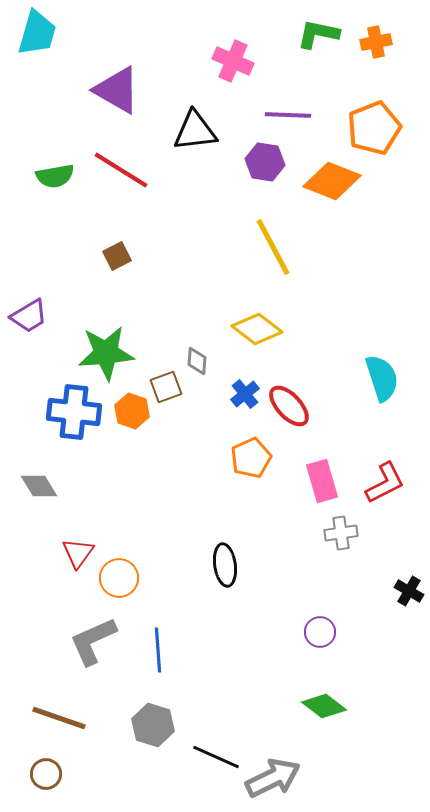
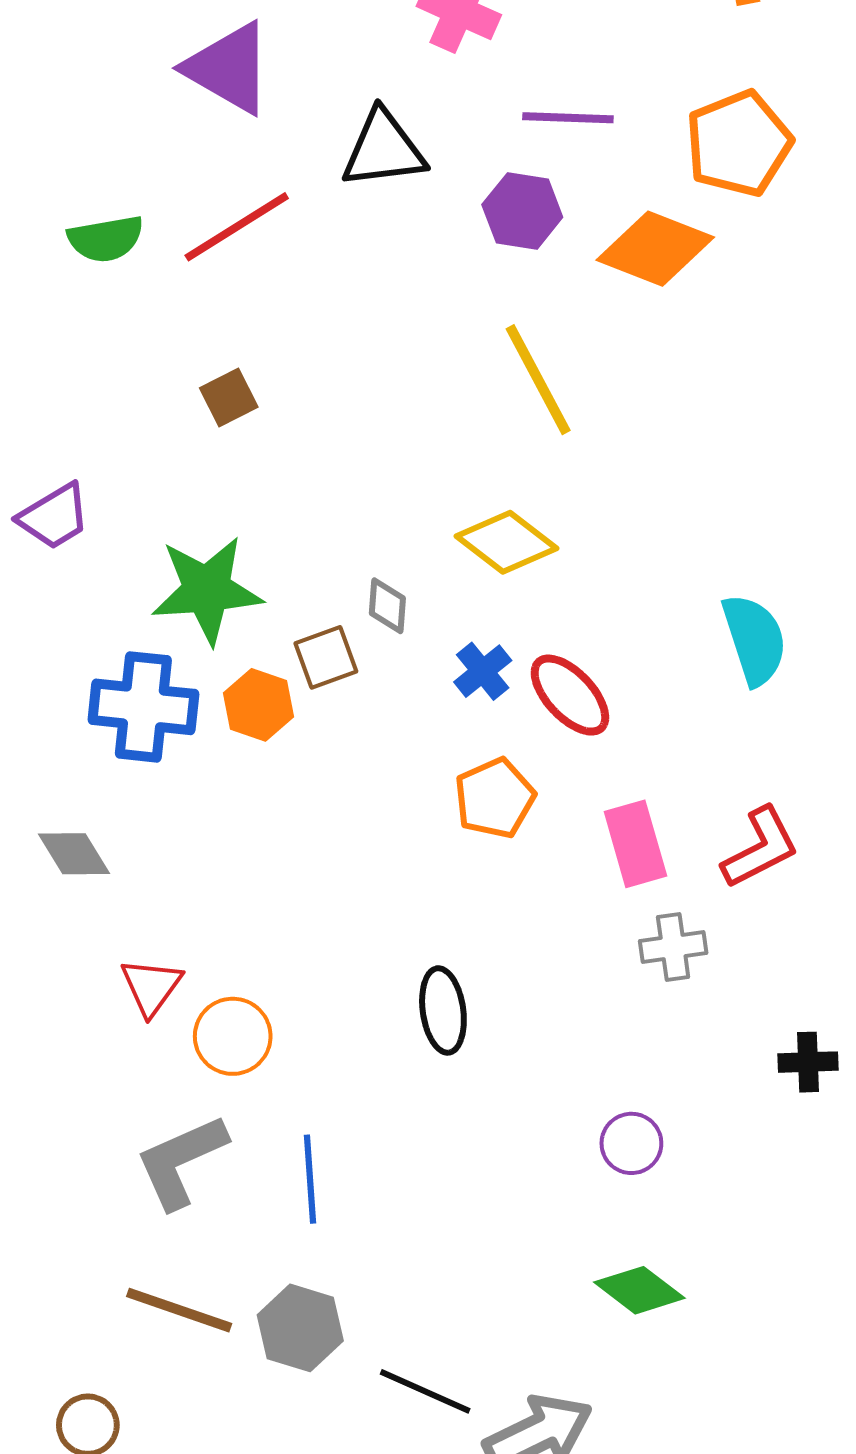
red line: (121, 170) -> (237, 227), turned -64
black cross: (409, 591) -> (808, 1062), turned -32
brown line: (59, 718) -> (179, 1310), moved

